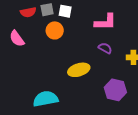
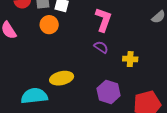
pink L-shape: (105, 22) -> (103, 20), turned -75
yellow ellipse: (79, 70) -> (62, 78), moved

